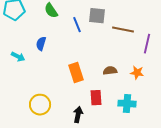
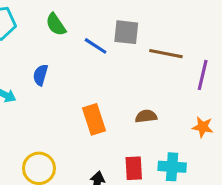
blue line: (77, 25) -> (96, 46), turned -35
orange star: (137, 73) -> (203, 127), moved
red rectangle: (96, 98) -> (134, 168), moved

